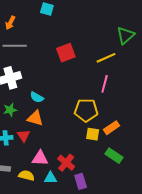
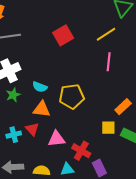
green star: (10, 110) -> (13, 95), moved
yellow pentagon: (86, 110) -> (72, 96), moved
yellow square: (93, 134) -> (108, 128), moved
pink triangle: (40, 158) -> (57, 139), moved

